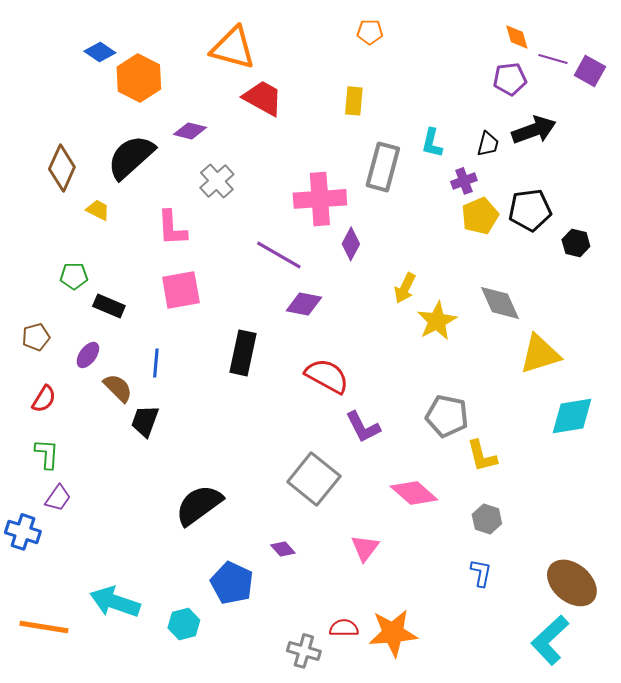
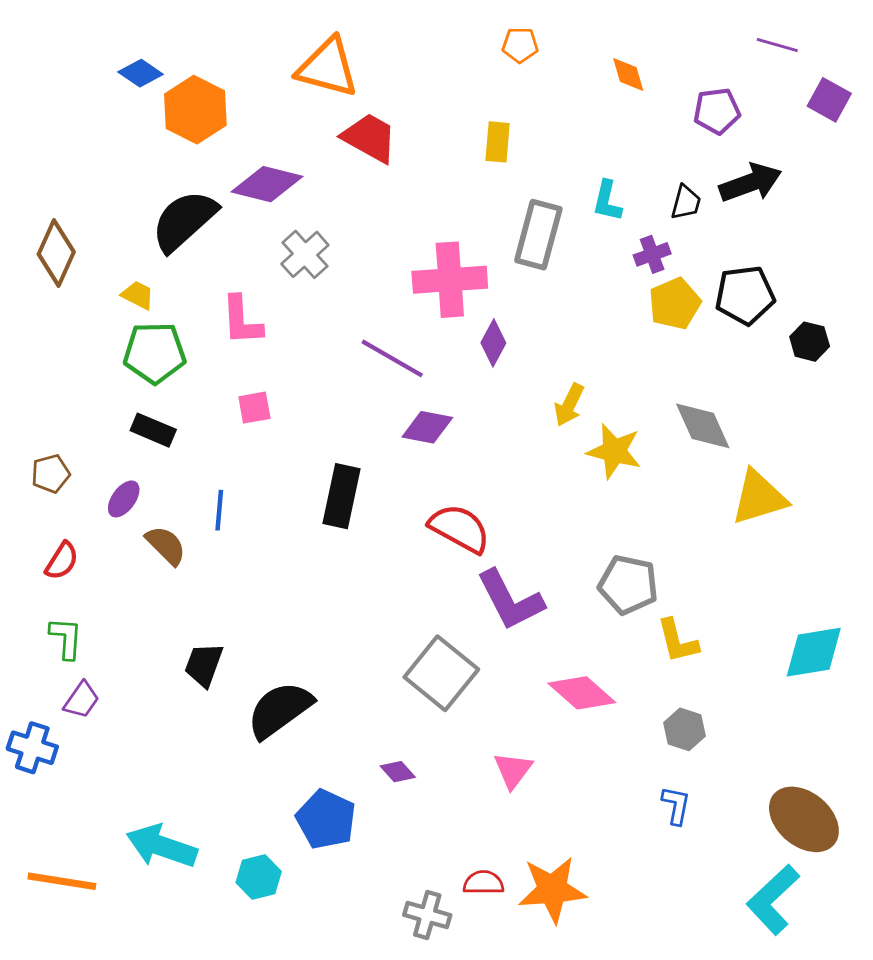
orange diamond: (517, 37) -> (628, 74), moved
purple line: (553, 59) -> (777, 45), moved
purple diamond: (190, 131) -> (267, 184), size x1.5
brown diamond: (62, 168) -> (56, 253), moved
green pentagon: (74, 276) -> (155, 353), moved, size x1.6
pink square: (181, 290) -> (254, 408), size x0.6
yellow star: (437, 321) -> (614, 451), turned -30
cyan diamond: (572, 416) -> (814, 652), moved
black trapezoid: (145, 421) -> (204, 665), moved
purple L-shape: (363, 427) -> (510, 600), size x1.4

